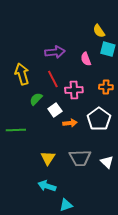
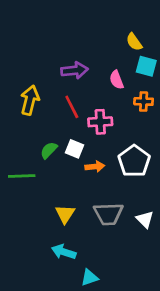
yellow arrow: (22, 74) -> (30, 100), turned 30
orange cross: (106, 87) -> (144, 101), moved
green semicircle: (36, 99) -> (49, 150), moved
white square: (55, 110) -> (75, 149), turned -32

